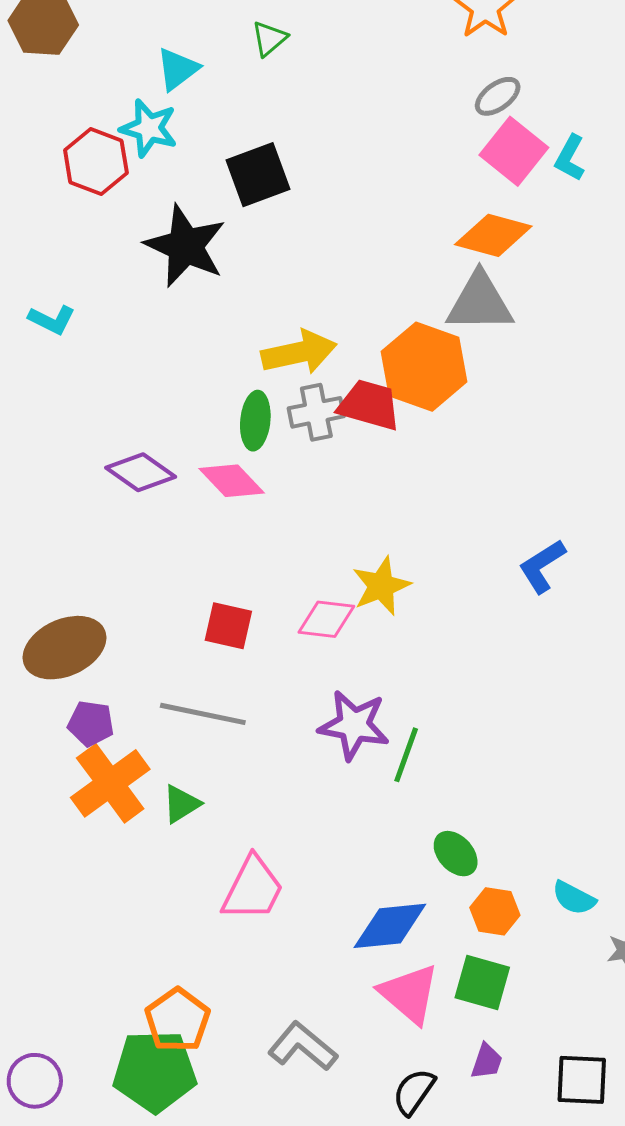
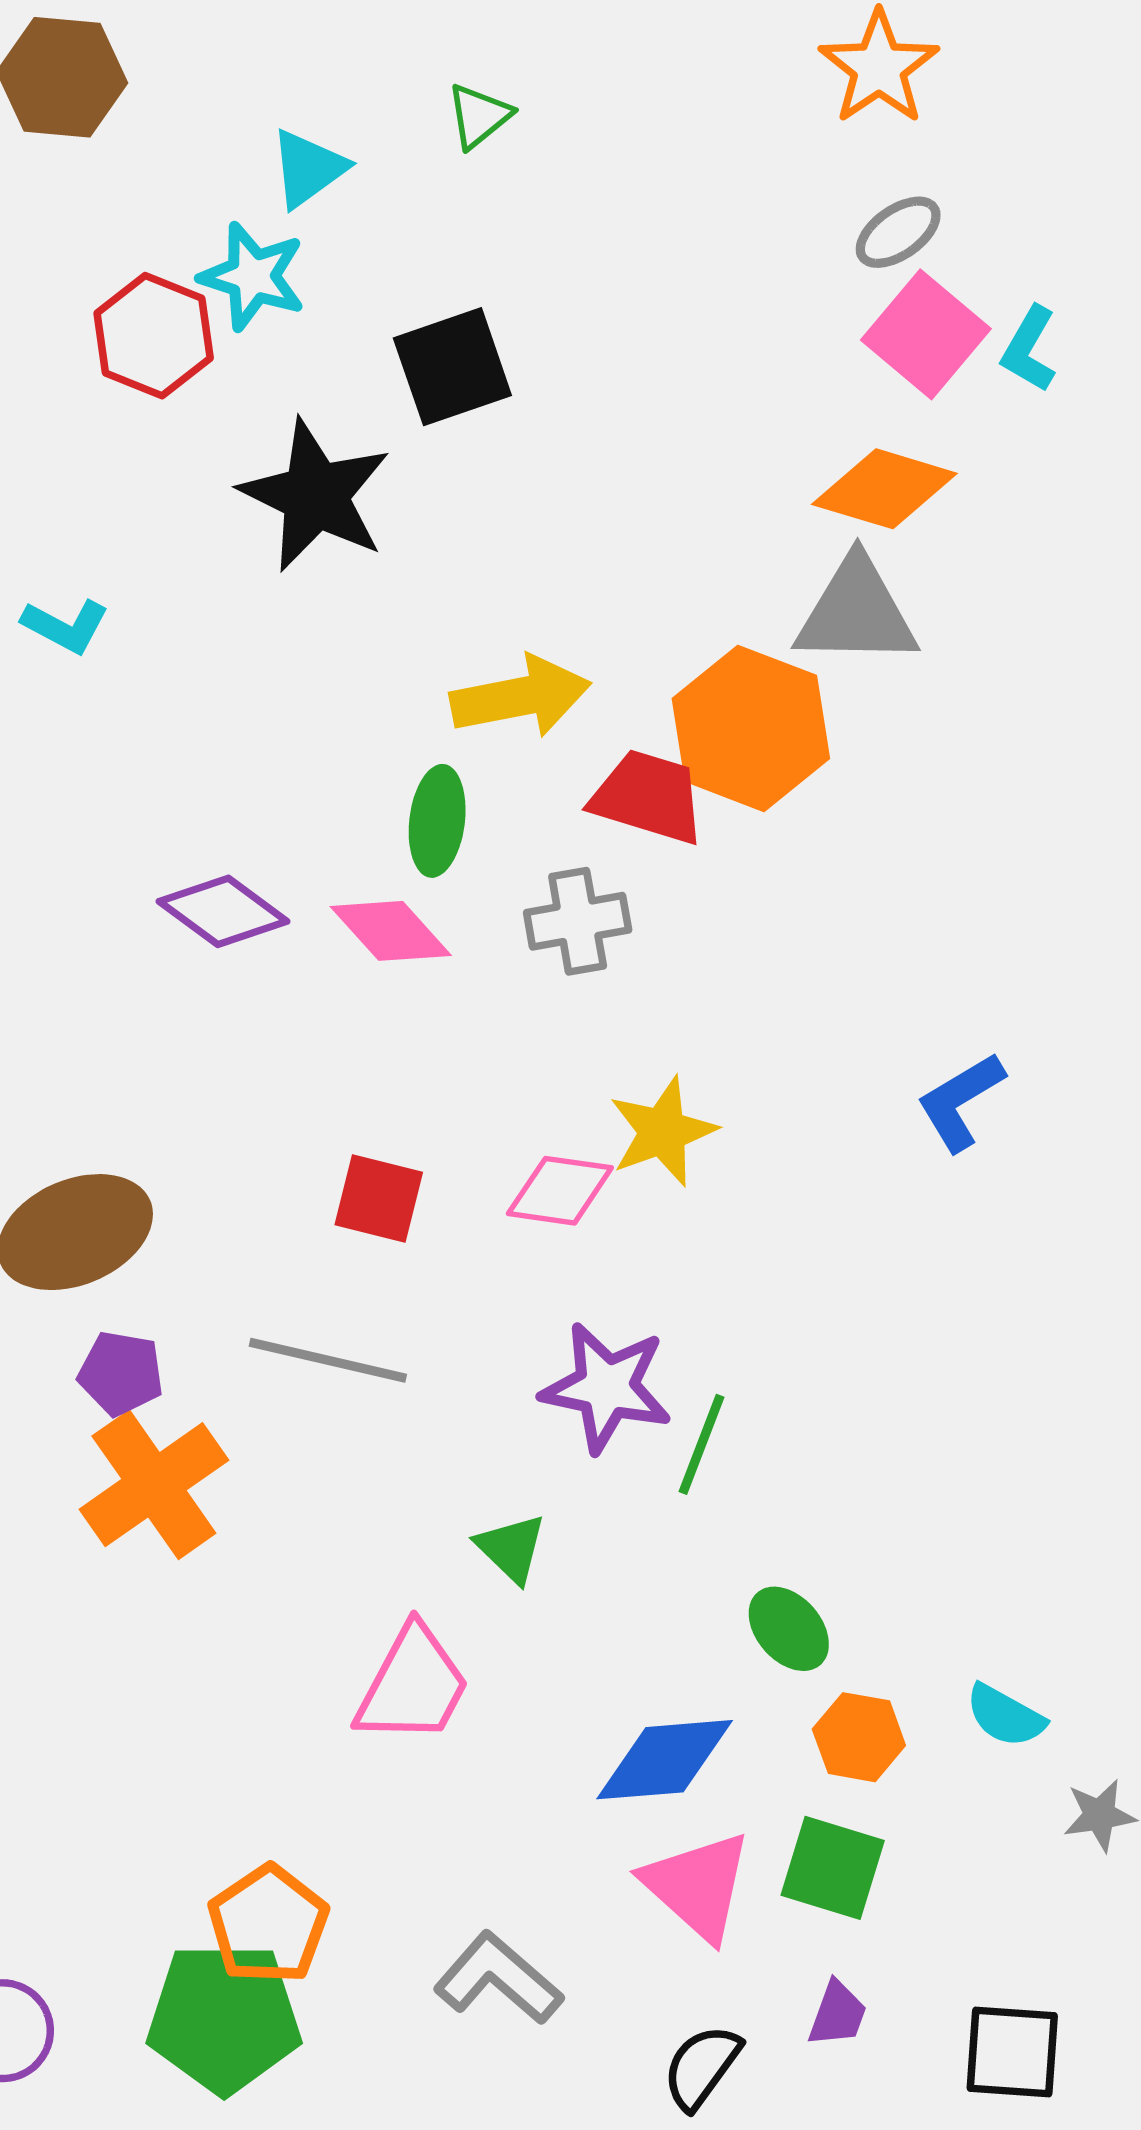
gray cross: (316, 412) -> (578, 921), moved
green triangle: (181, 804) -> (511, 1548), moved, turned -45

